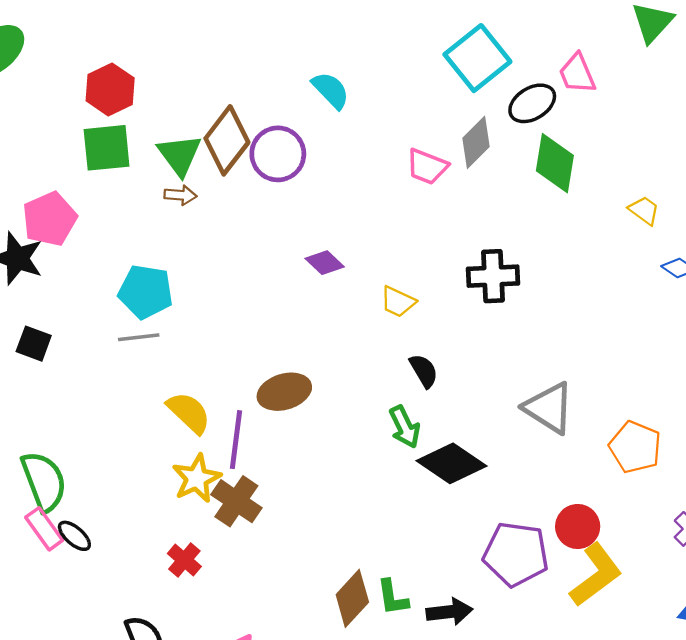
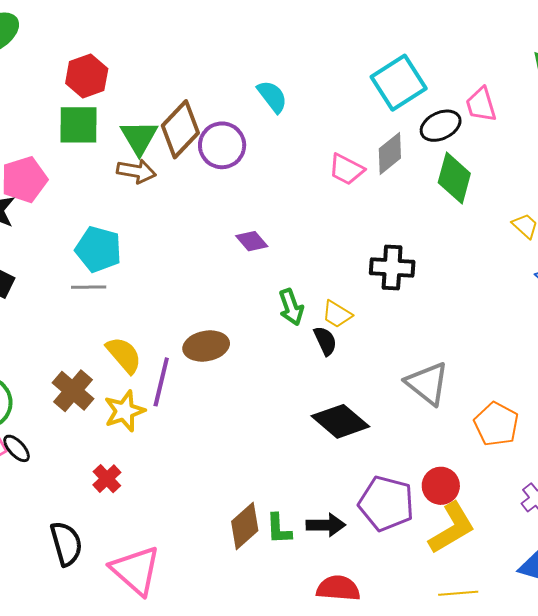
brown arrow: (180, 195) -> (136, 171), size x1.4
yellow trapezoid: (398, 302) -> (337, 314), moved
green arrow: (405, 427) -> (291, 307), moved
brown cross: (236, 501) -> (73, 391), moved
black arrow: (449, 612) -> (326, 525), moved

